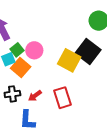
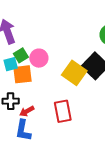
orange square: (21, 67) -> (22, 74), turned 36
red arrow: (35, 96) -> (27, 111), moved

